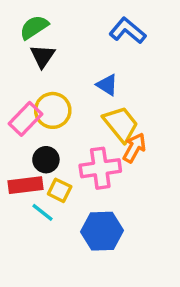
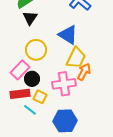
blue triangle: (107, 85) -> (68, 35), size x1.5
pink rectangle: (26, 119) -> (20, 70), moved
yellow trapezoid: (121, 124) -> (76, 58), turned 65

